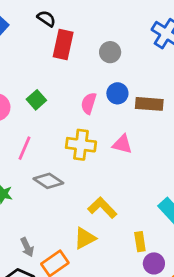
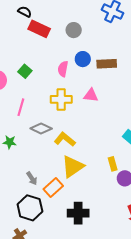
red rectangle: (63, 44) -> (39, 29), turned -70
yellow L-shape: (102, 208) -> (65, 139), moved
yellow triangle: (85, 238) -> (73, 167), size x1.4

